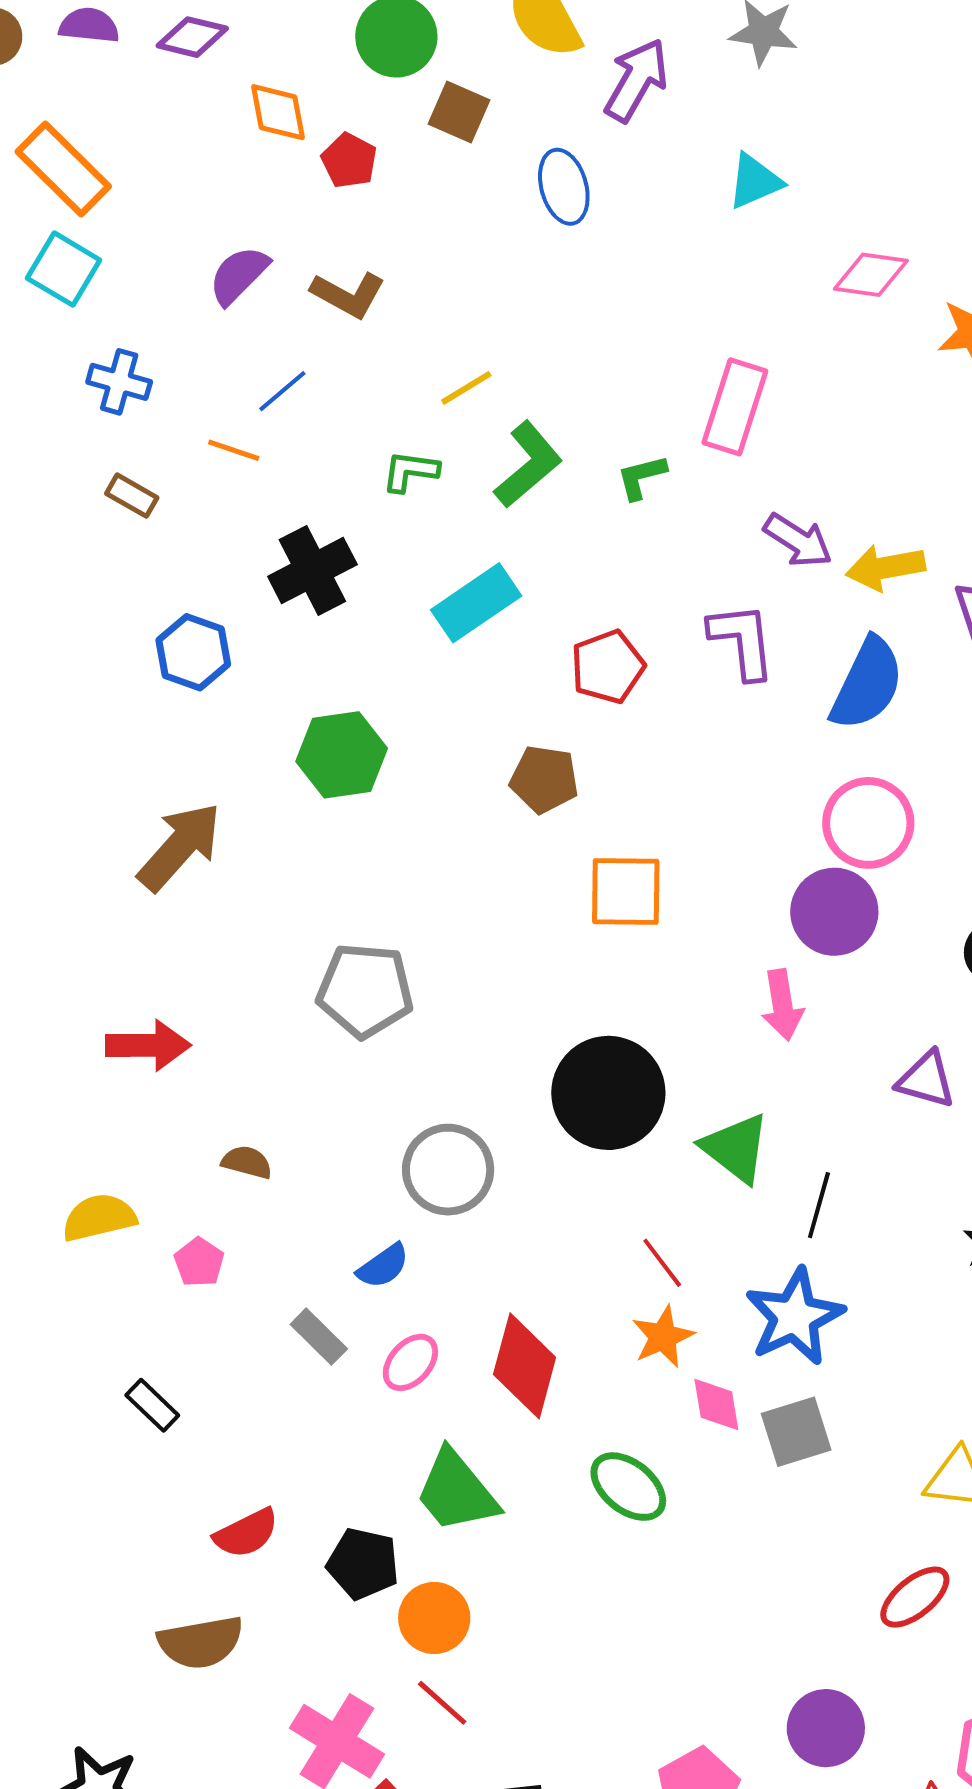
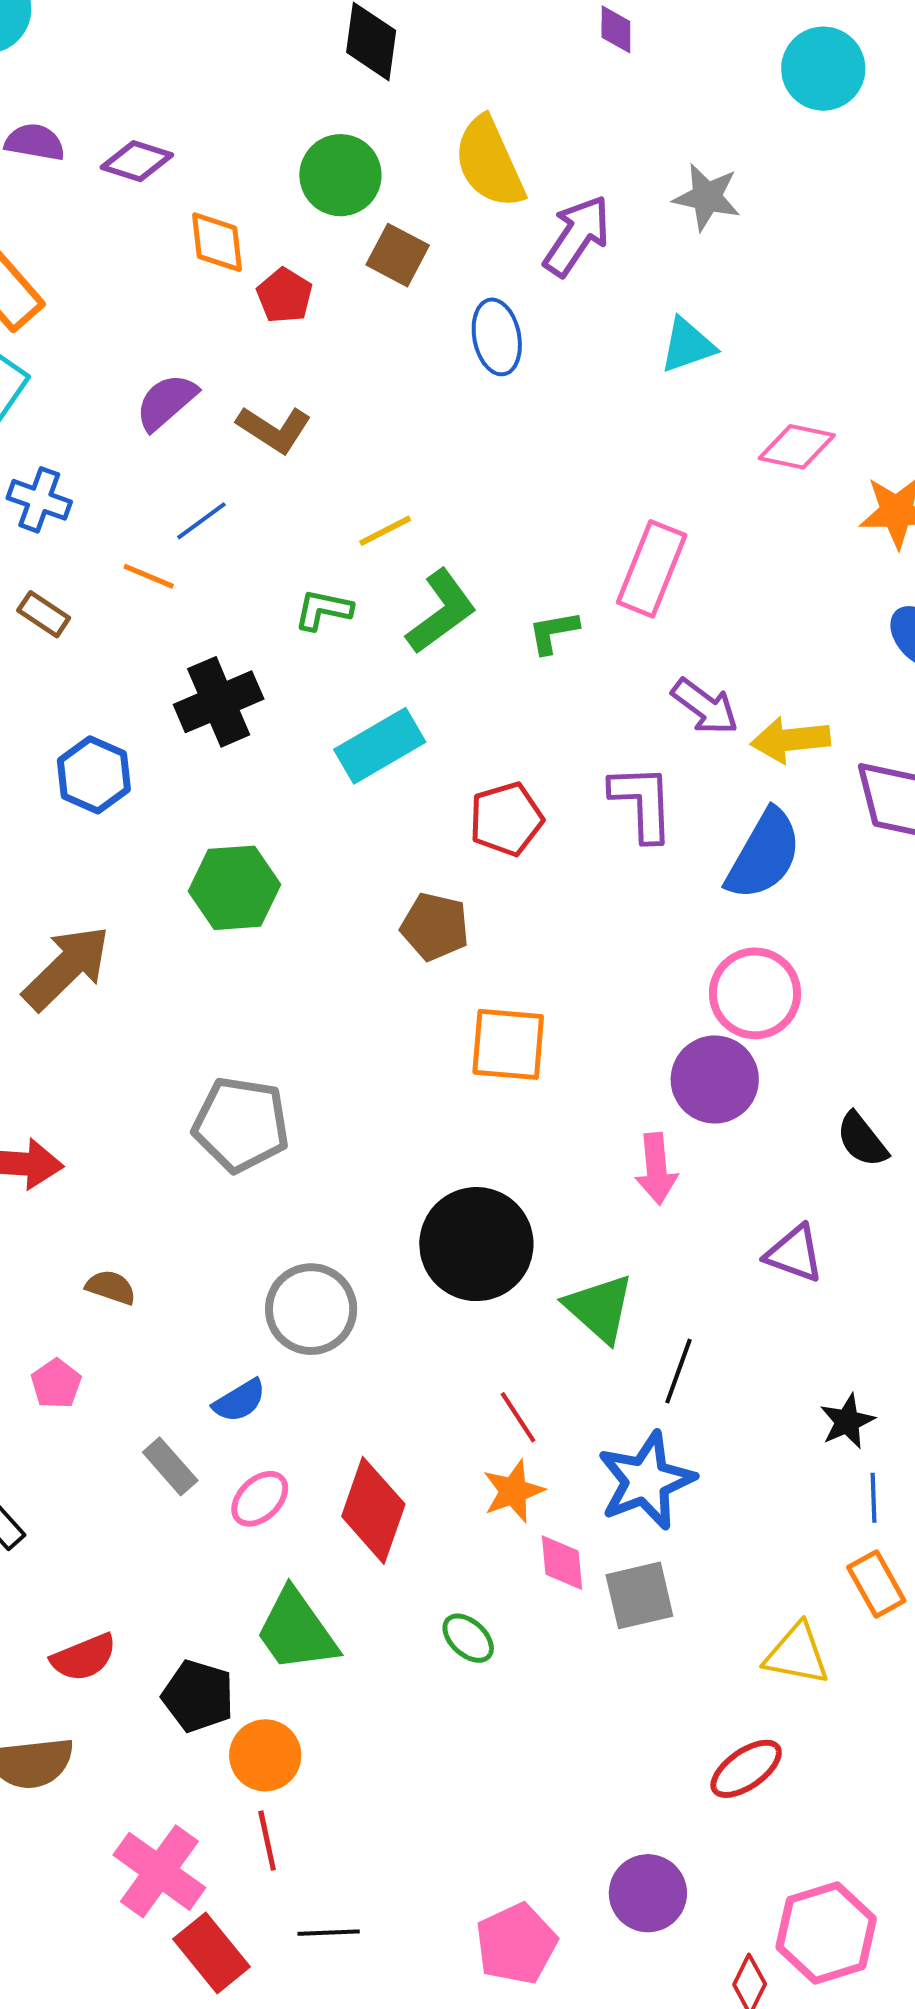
green ellipse: (628, 1487) -> (468, 1638), size x0.7
red line: (442, 1703) -> (267, 1841), turned 32

